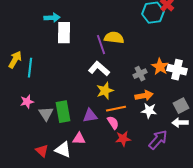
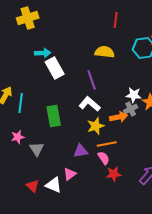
white rectangle: (64, 33) -> (55, 68), turned -30
yellow semicircle: (114, 38) -> (105, 52), moved
orange arrow: (144, 96) -> (119, 117), moved
white star: (149, 111) -> (134, 95), moved
green rectangle: (63, 112) -> (54, 116), moved
pink triangle: (79, 139) -> (70, 174), turned -40

